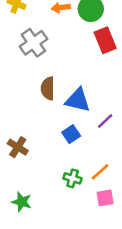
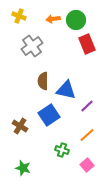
blue square: (71, 134) -> (49, 115), moved, size x1.5
orange line: (100, 172) -> (87, 135), moved
pink square: (105, 198) -> (87, 165), turned -32

